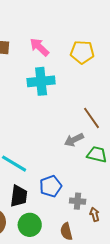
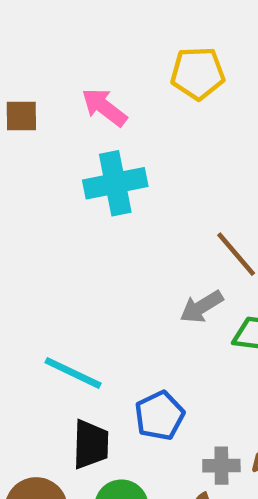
yellow pentagon: (82, 52) -> (198, 73), moved
gray cross: (78, 201) -> (221, 466), moved

